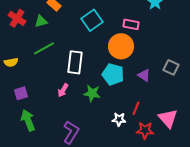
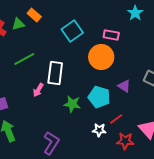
green triangle: (41, 21) -> (18, 24), moved
cyan pentagon: (113, 74) -> (99, 97), moved
pink arrow: (63, 90) -> (38, 90), moved
red line: (136, 108) -> (116, 119), turned 32

